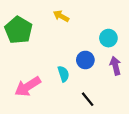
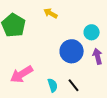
blue circle: (85, 60) -> (72, 51), size x1.5
cyan semicircle: (63, 74) -> (53, 85), moved

